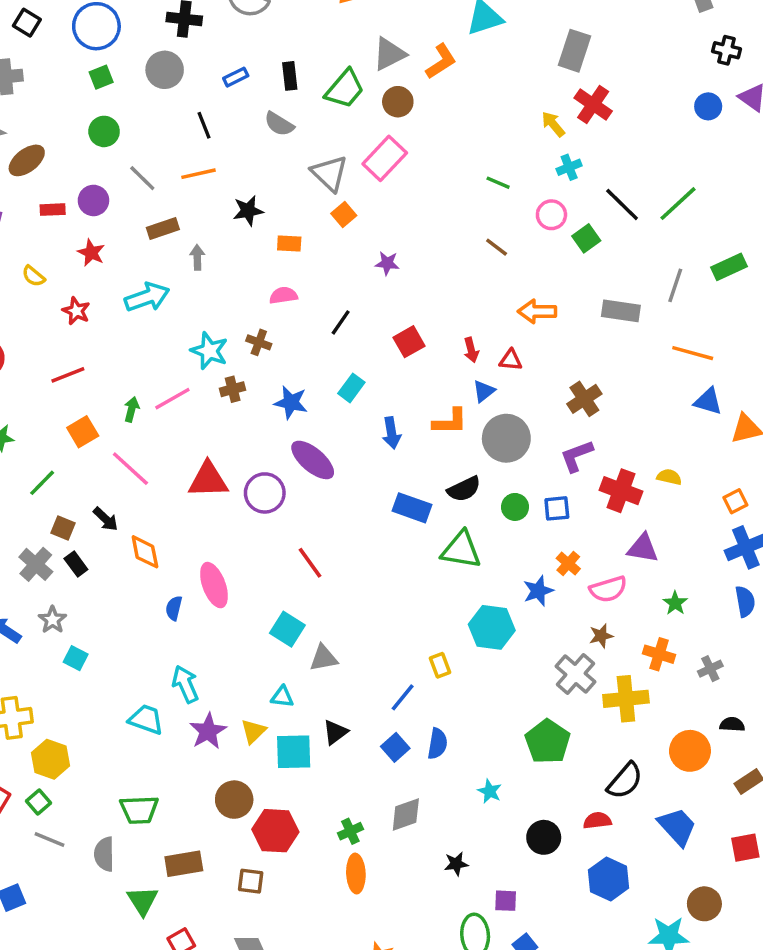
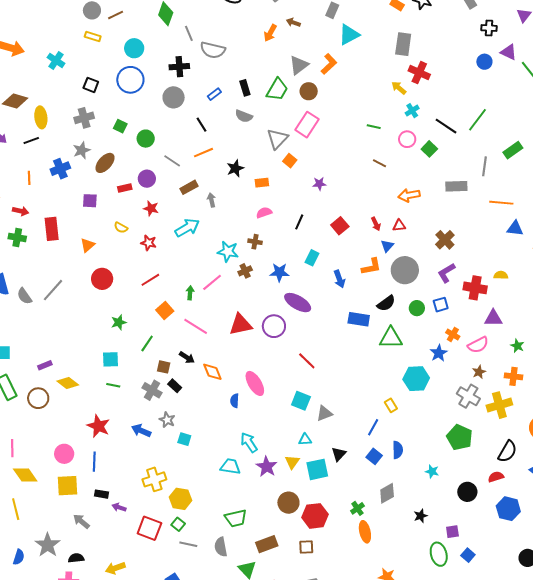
green square: (101, 77) -> (120, 126), moved, turned -32
gray triangle: (329, 173) -> (277, 139), turned 40

